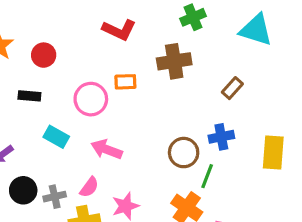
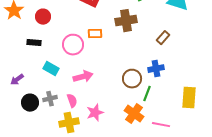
pink arrow: (107, 149) -> (83, 77), turned 144
yellow rectangle: (273, 153) -> (189, 98), moved
pink semicircle: (89, 187) -> (72, 101), turned -56
gray cross: (55, 197) -> (50, 99), moved

